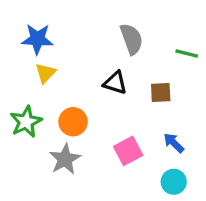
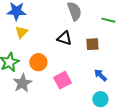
pink square: (128, 151) -> (62, 80), moved
gray star: (65, 159) -> (22, 83), moved

